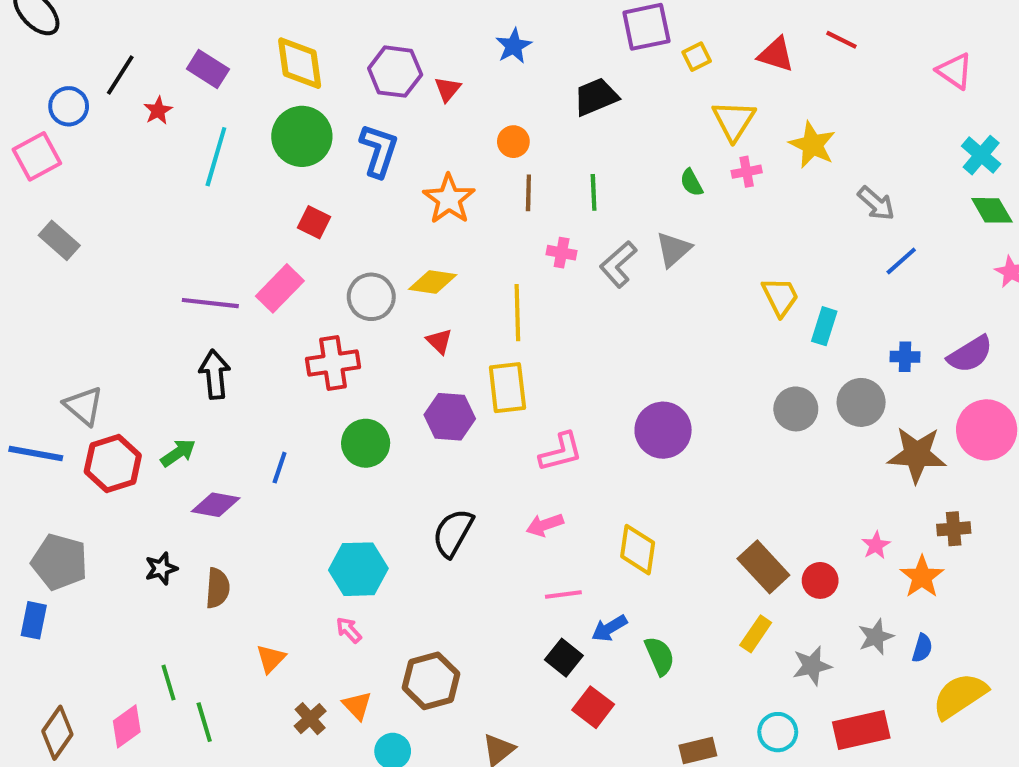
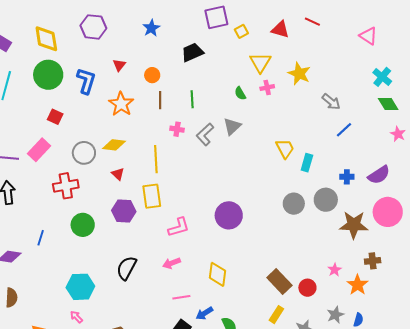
purple hexagon: (395, 72) -> (93, 27), moved
red triangle: (448, 89) -> (119, 65), moved

